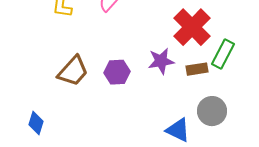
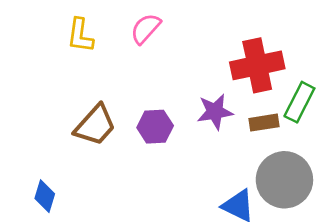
red cross: (192, 27) -> (257, 65), turned 33
gray circle: (212, 111) -> (284, 180), size x1.4

